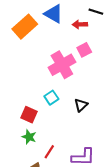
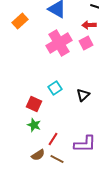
red arrow: (80, 24) -> (89, 25), moved
orange rectangle: (25, 27) -> (20, 21), moved, size x0.7
pink cross: (62, 65) -> (59, 43), moved

